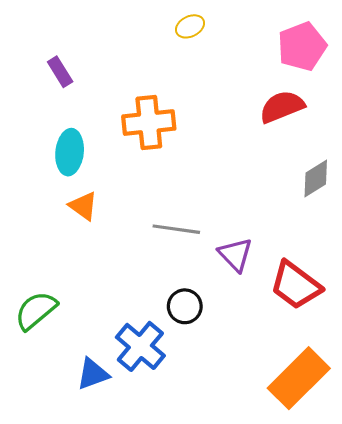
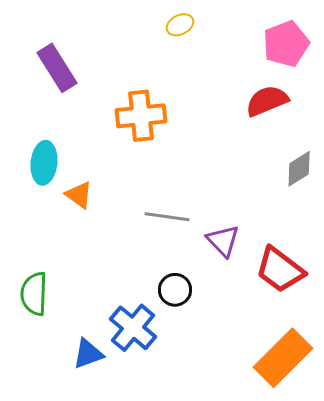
purple rectangle: (60, 72) -> (57, 68), size x1.6
cyan ellipse: (70, 152) -> (44, 163), moved
green semicircle: (36, 311) -> (34, 294), turned -48

